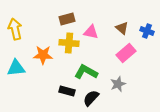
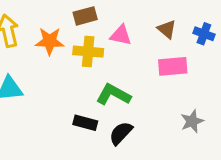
pink rectangle: (126, 53) -> (173, 66), turned 36
orange star: (43, 55) -> (50, 41), moved
gray star: (118, 84) -> (192, 121), moved

